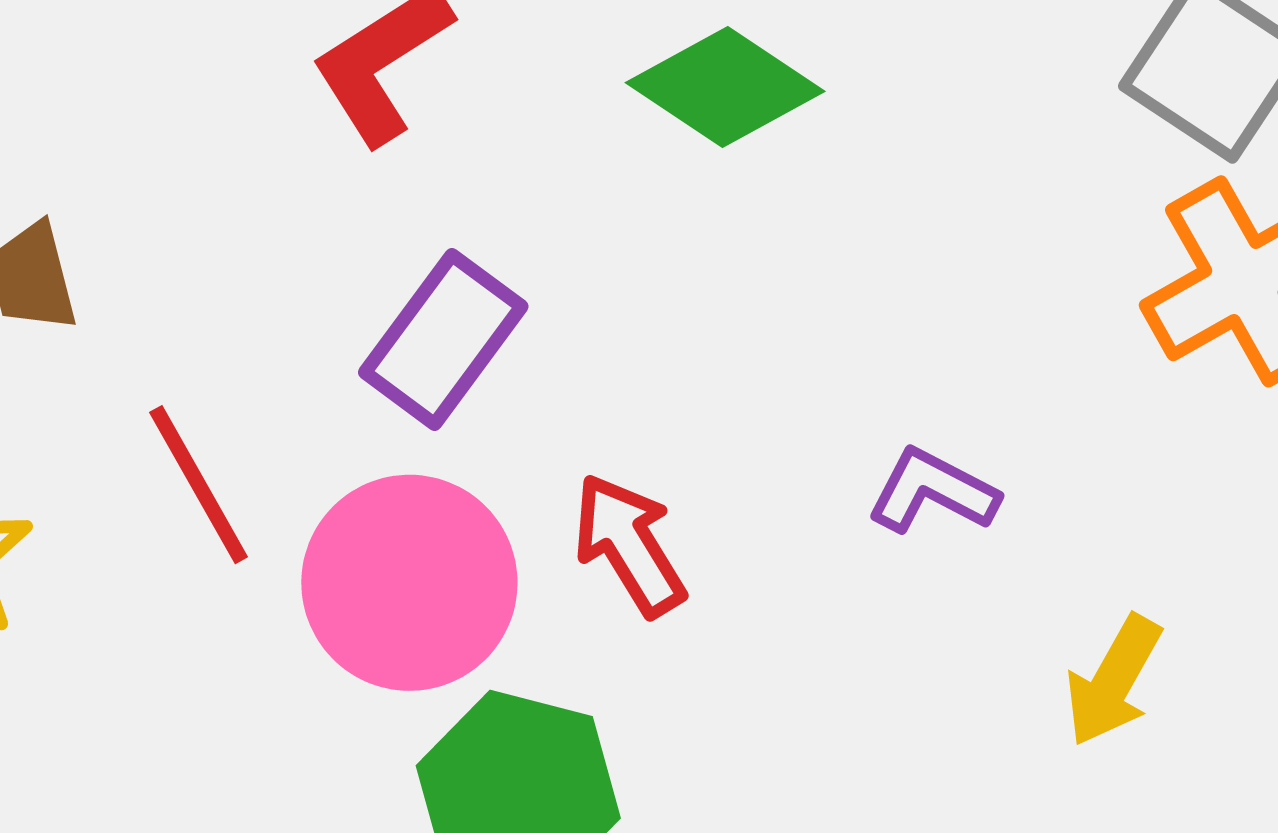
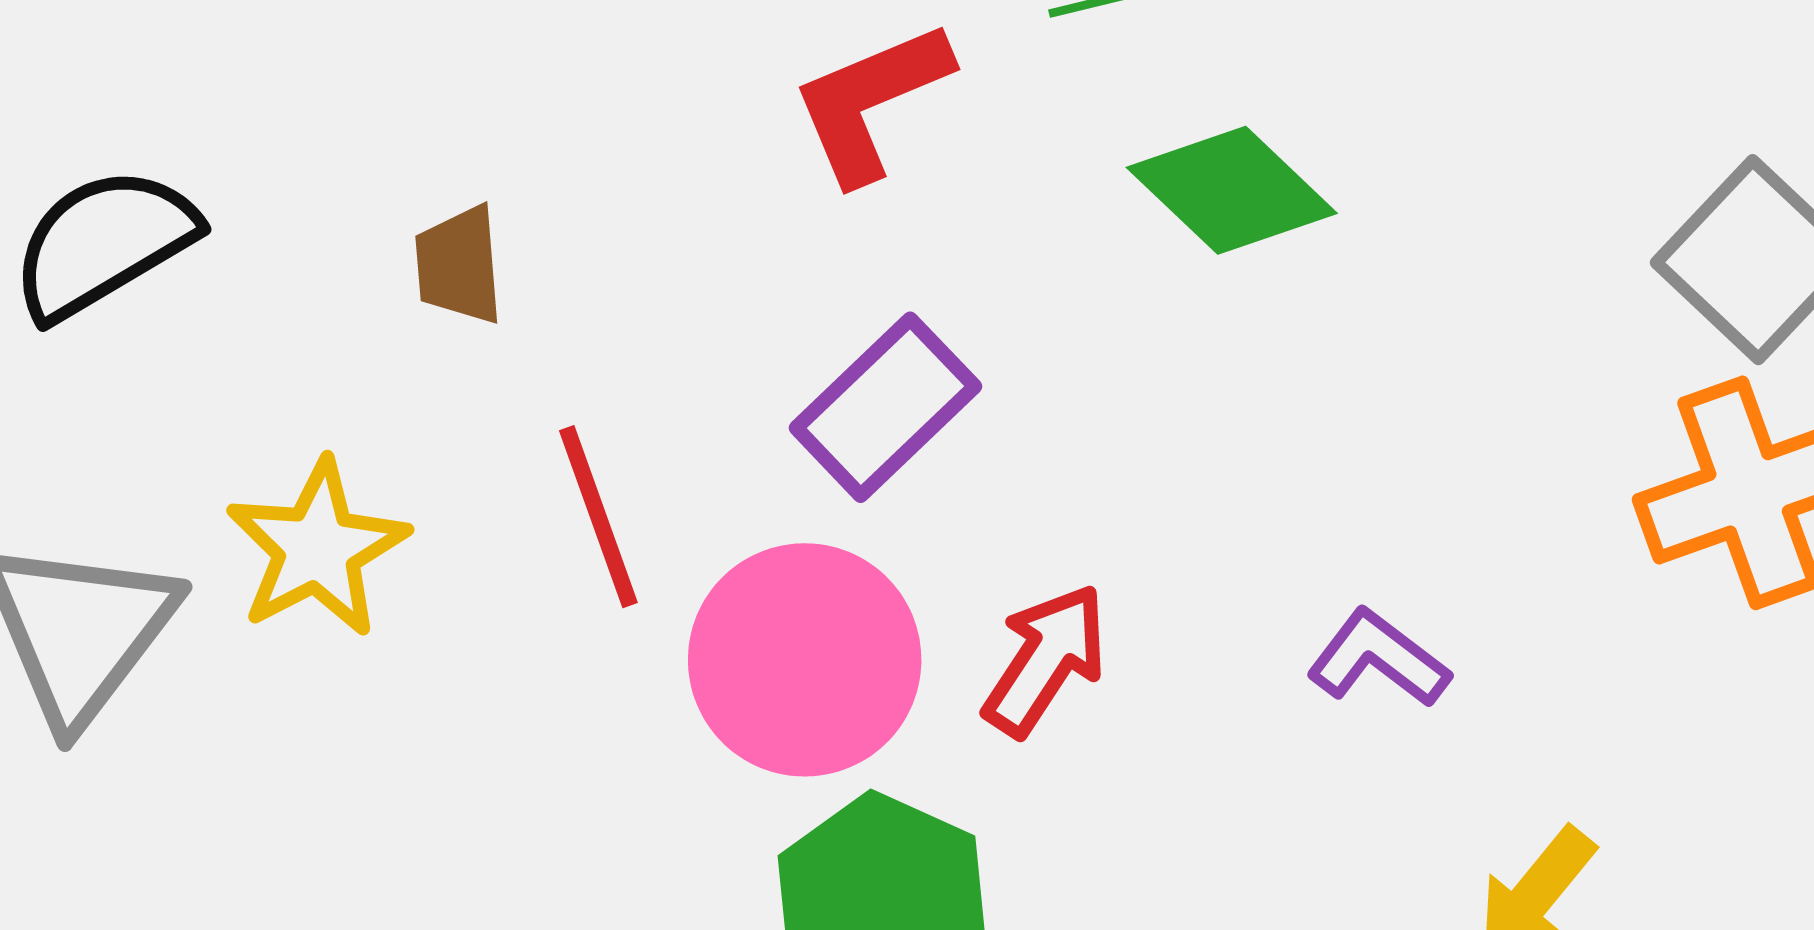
red arrow: (629, 545) -> (1045, 660), turned 55

